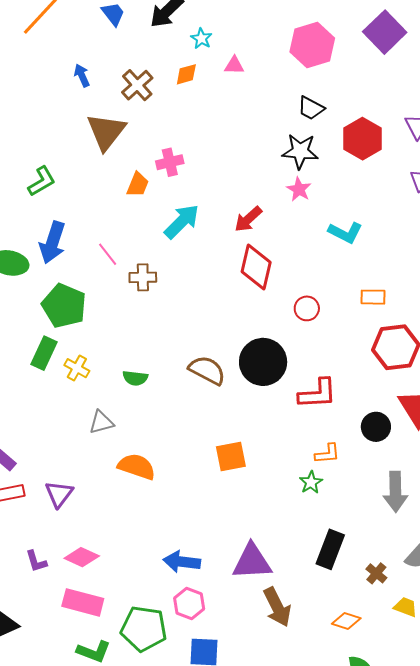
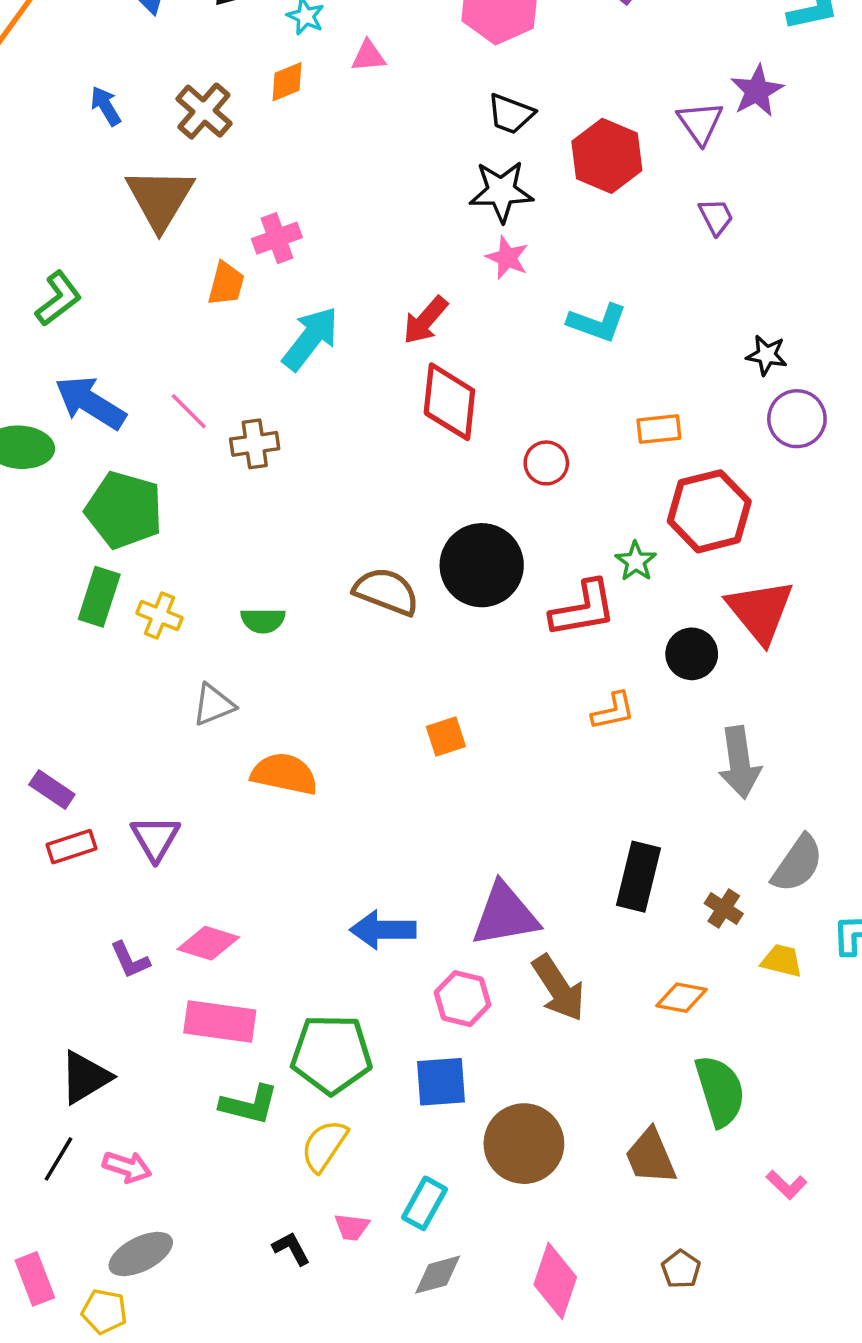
blue arrow: (52, 242) -> (90, 403), turned 111
orange square: (231, 457) -> (446, 736), size x0.7
green star: (311, 482) -> (636, 561), moved
pink hexagon: (189, 603) -> (463, 999), moved

